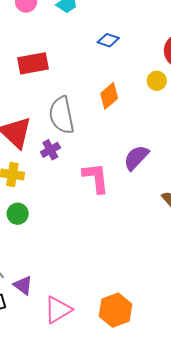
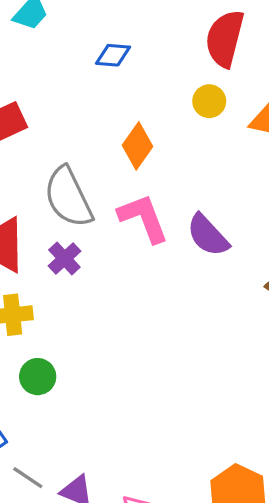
purple semicircle: (136, 158) -> (208, 235), turned -72
pink L-shape: (96, 178) -> (143, 218), moved

